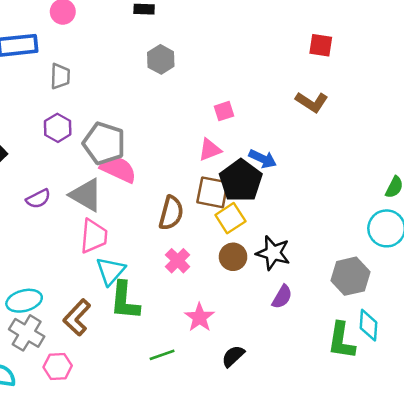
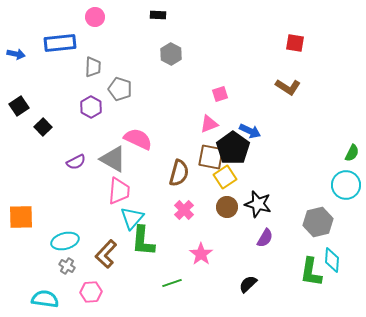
gray pentagon: (104, 143) -> (120, 89), moved, size x0.7
gray cross: (27, 333) -> (67, 266), size x0.6
black semicircle: (233, 356) -> (248, 284), moved

